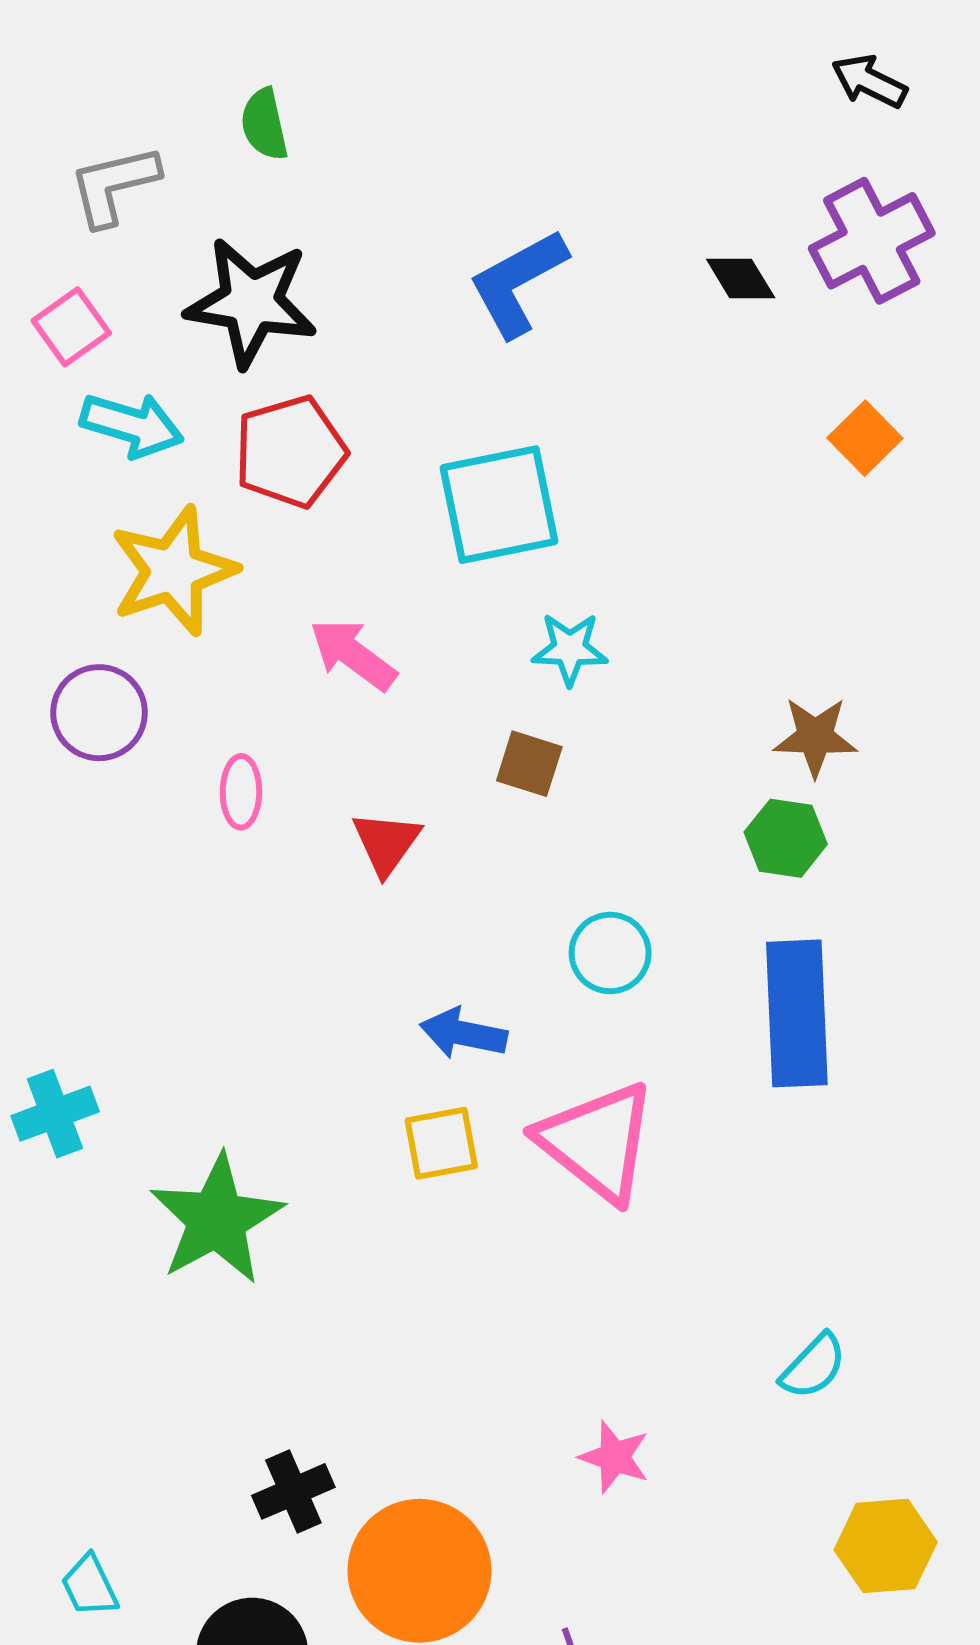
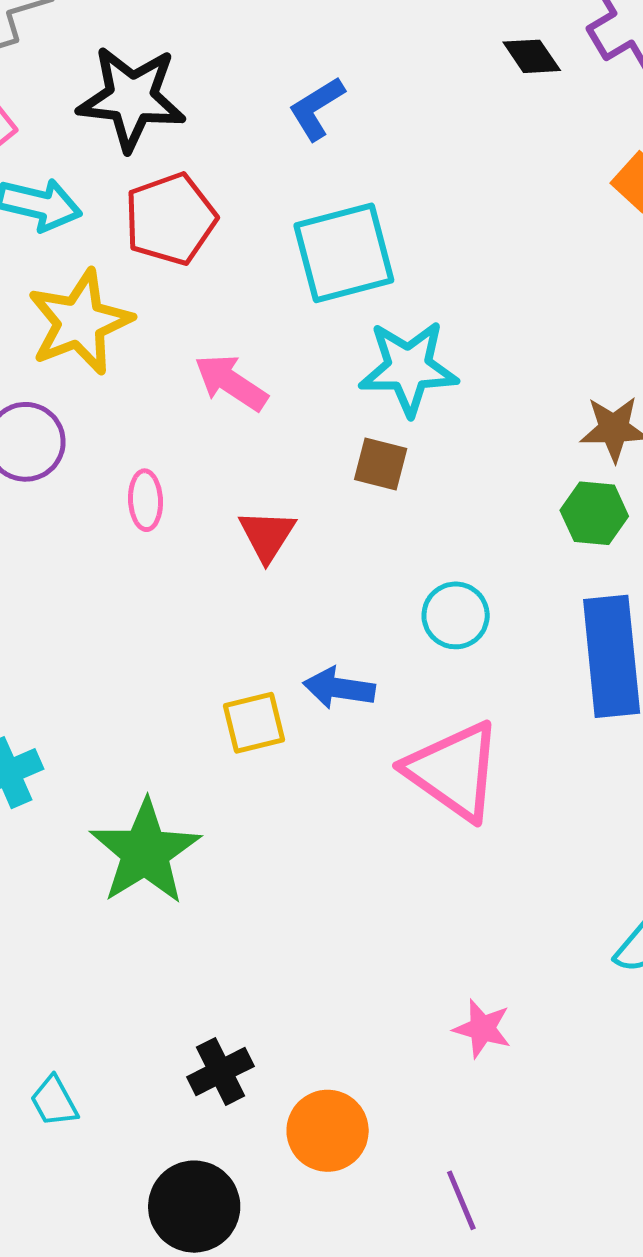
blue L-shape: (518, 283) -> (317, 108), moved, size x0.7
cyan star: (570, 649) -> (409, 368), size x1.6
yellow square: (441, 1143) -> (254, 723), moved
orange circle: (419, 1571) -> (328, 1131), size x0.7
cyan trapezoid: (90, 1586) -> (54, 1101), moved

